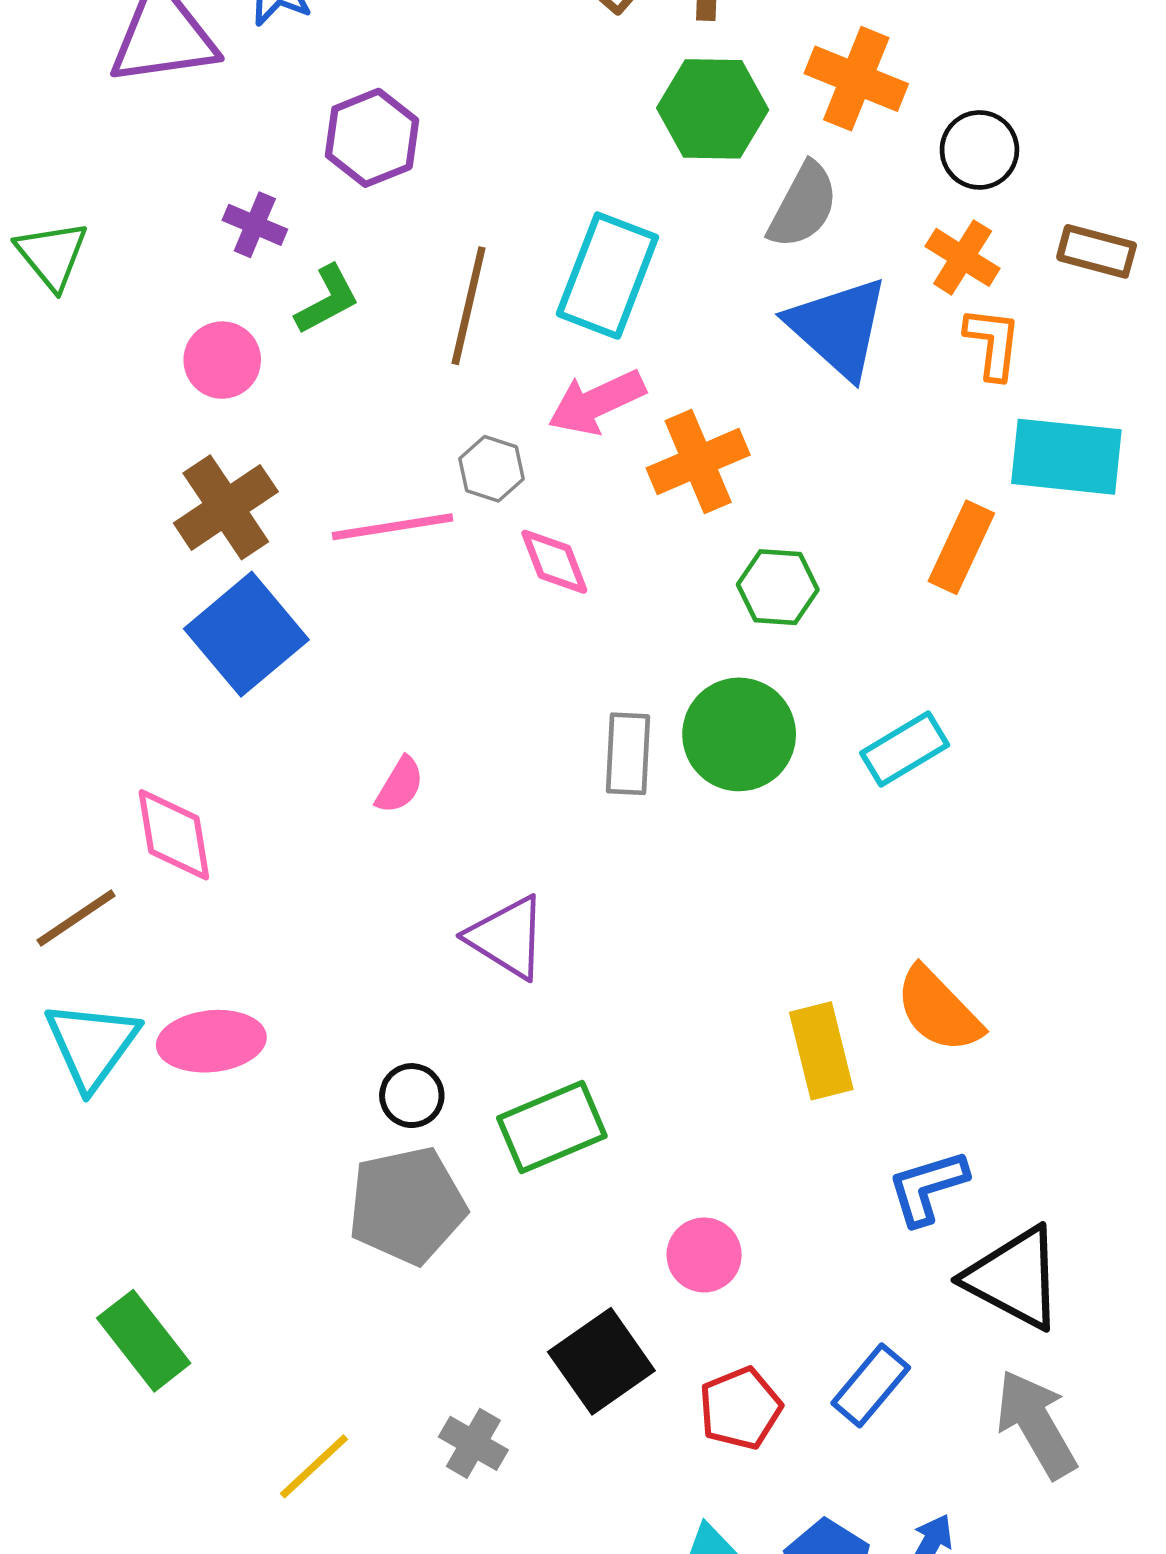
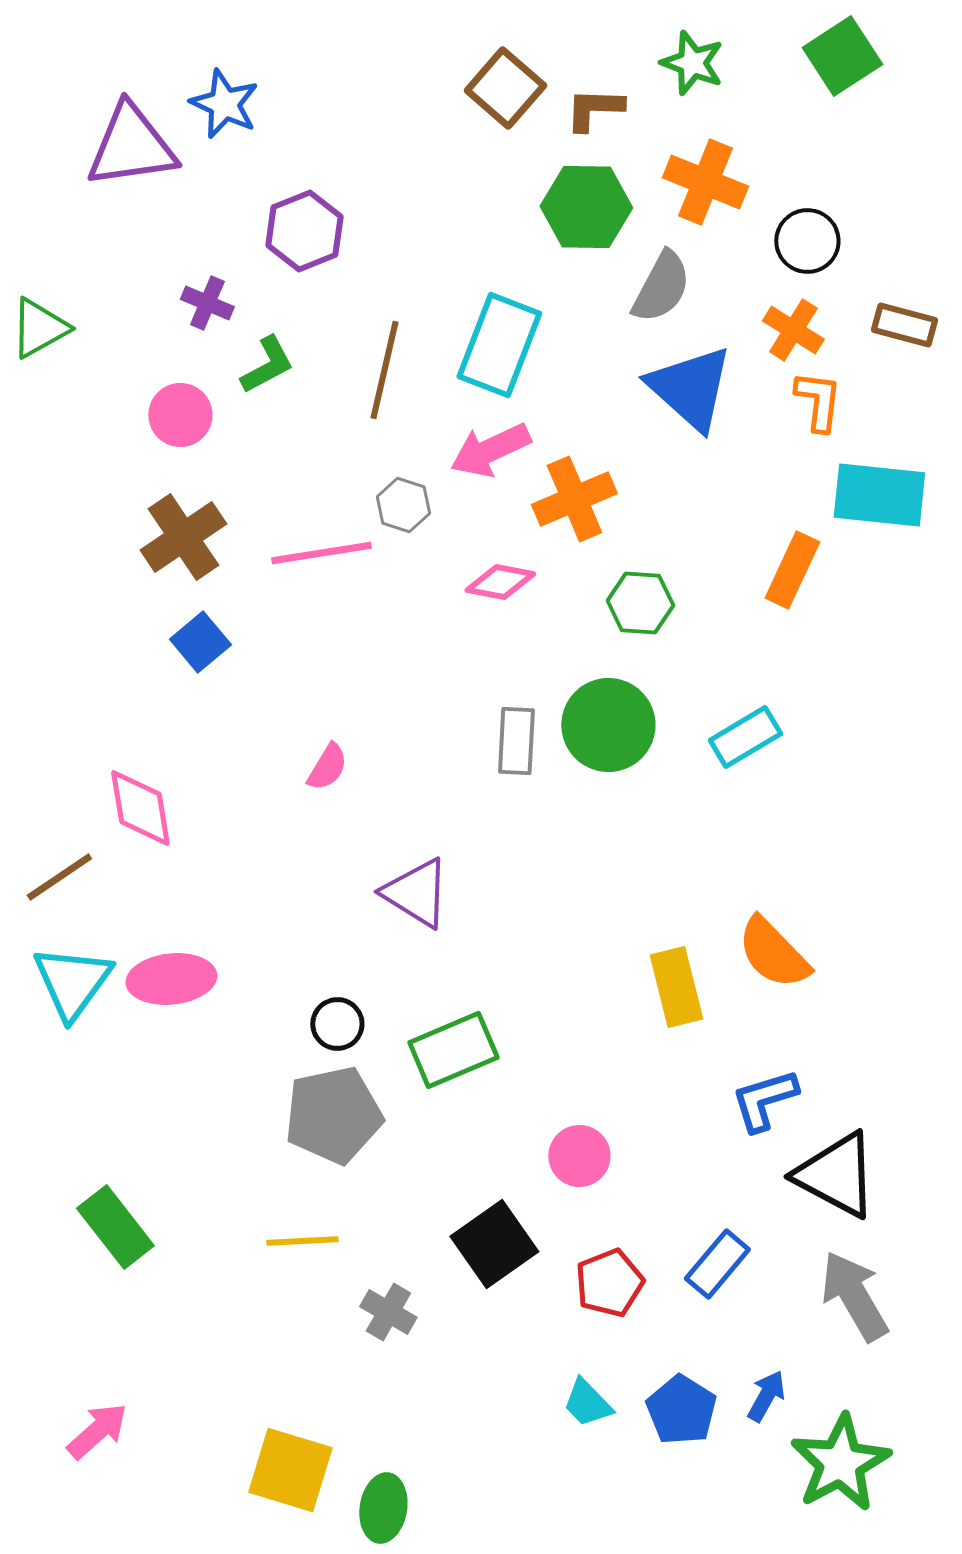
green triangle: (52, 255) -> (39, 328), turned 40
pink diamond: (554, 562) -> (500, 582), moved, turned -58
blue square: (246, 634) -> (200, 642), size x0.6
yellow line: (314, 1466) -> (302, 1241), moved, turned 40

